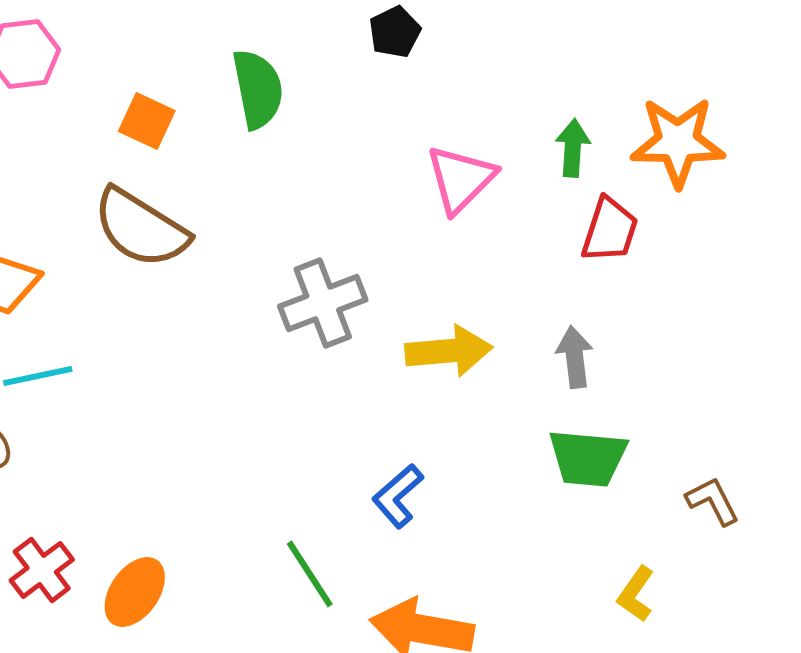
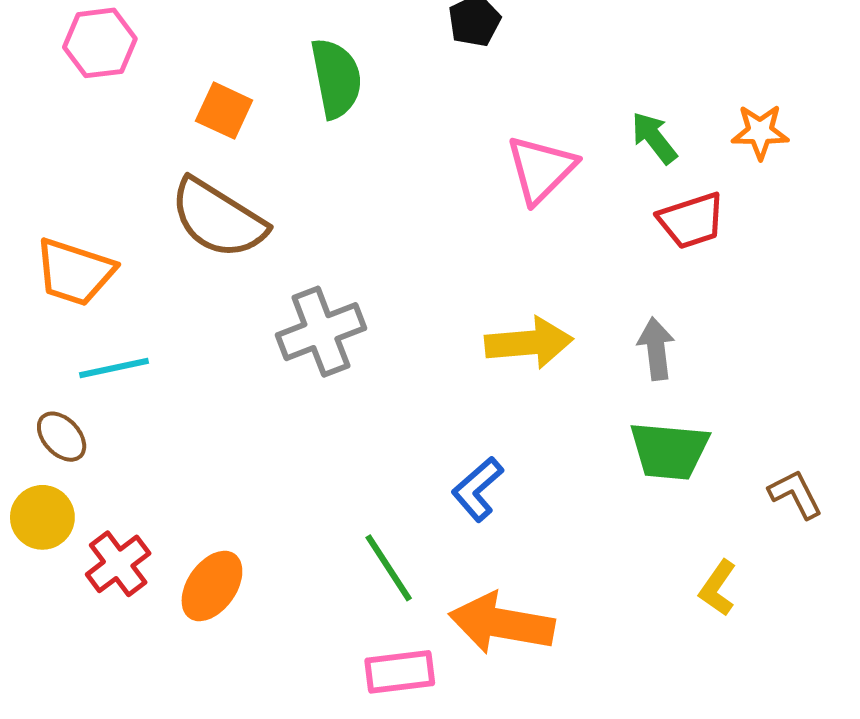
orange star: (678, 142) -> (760, 132), size x0.6
green arrow: (573, 148) -> (654, 138), turned -42
red trapezoid: (610, 230) -> (691, 221), turned 54
gray cross: (323, 303) -> (321, 332), moved

